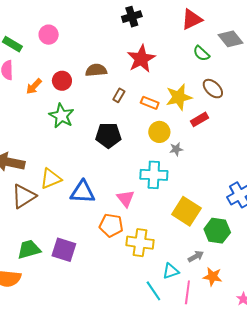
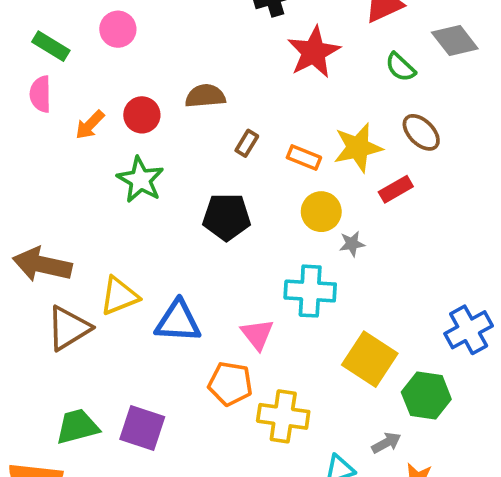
red star: (141, 59) -> (314, 52), moved

